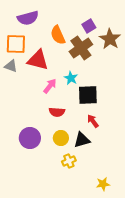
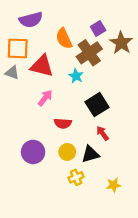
cyan star: (71, 78) -> (76, 76), moved
pink arrow: (50, 86) -> (45, 98), moved
black square: (88, 95) -> (97, 105), turned -30
yellow star: (103, 184) -> (114, 185), moved

